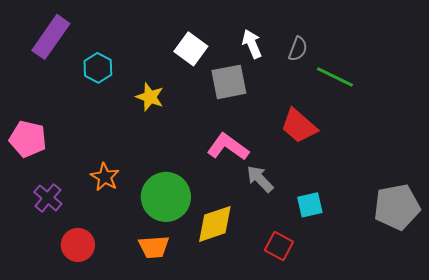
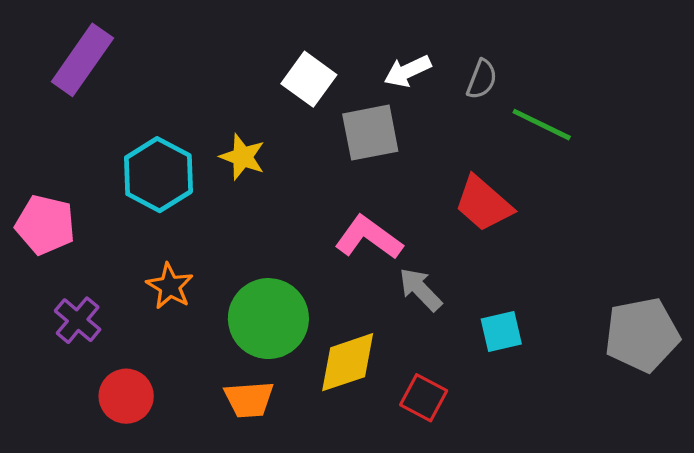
white arrow: (252, 44) -> (407, 71), turned -92
cyan hexagon: (98, 68) -> (158, 175), moved, size x1.5
red square: (279, 246) -> (424, 398), moved

